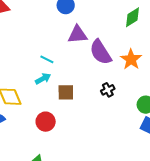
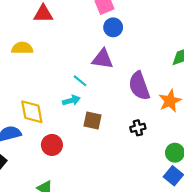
purple triangle: (77, 35) -> (102, 59), moved
red circle: (46, 122) -> (52, 145), moved

